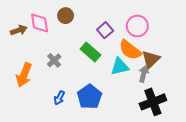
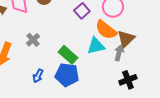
green rectangle: (91, 52) -> (68, 55), moved
blue pentagon: (89, 97) -> (67, 75), turned -30
black cross: (153, 102) -> (128, 80), size x0.7

